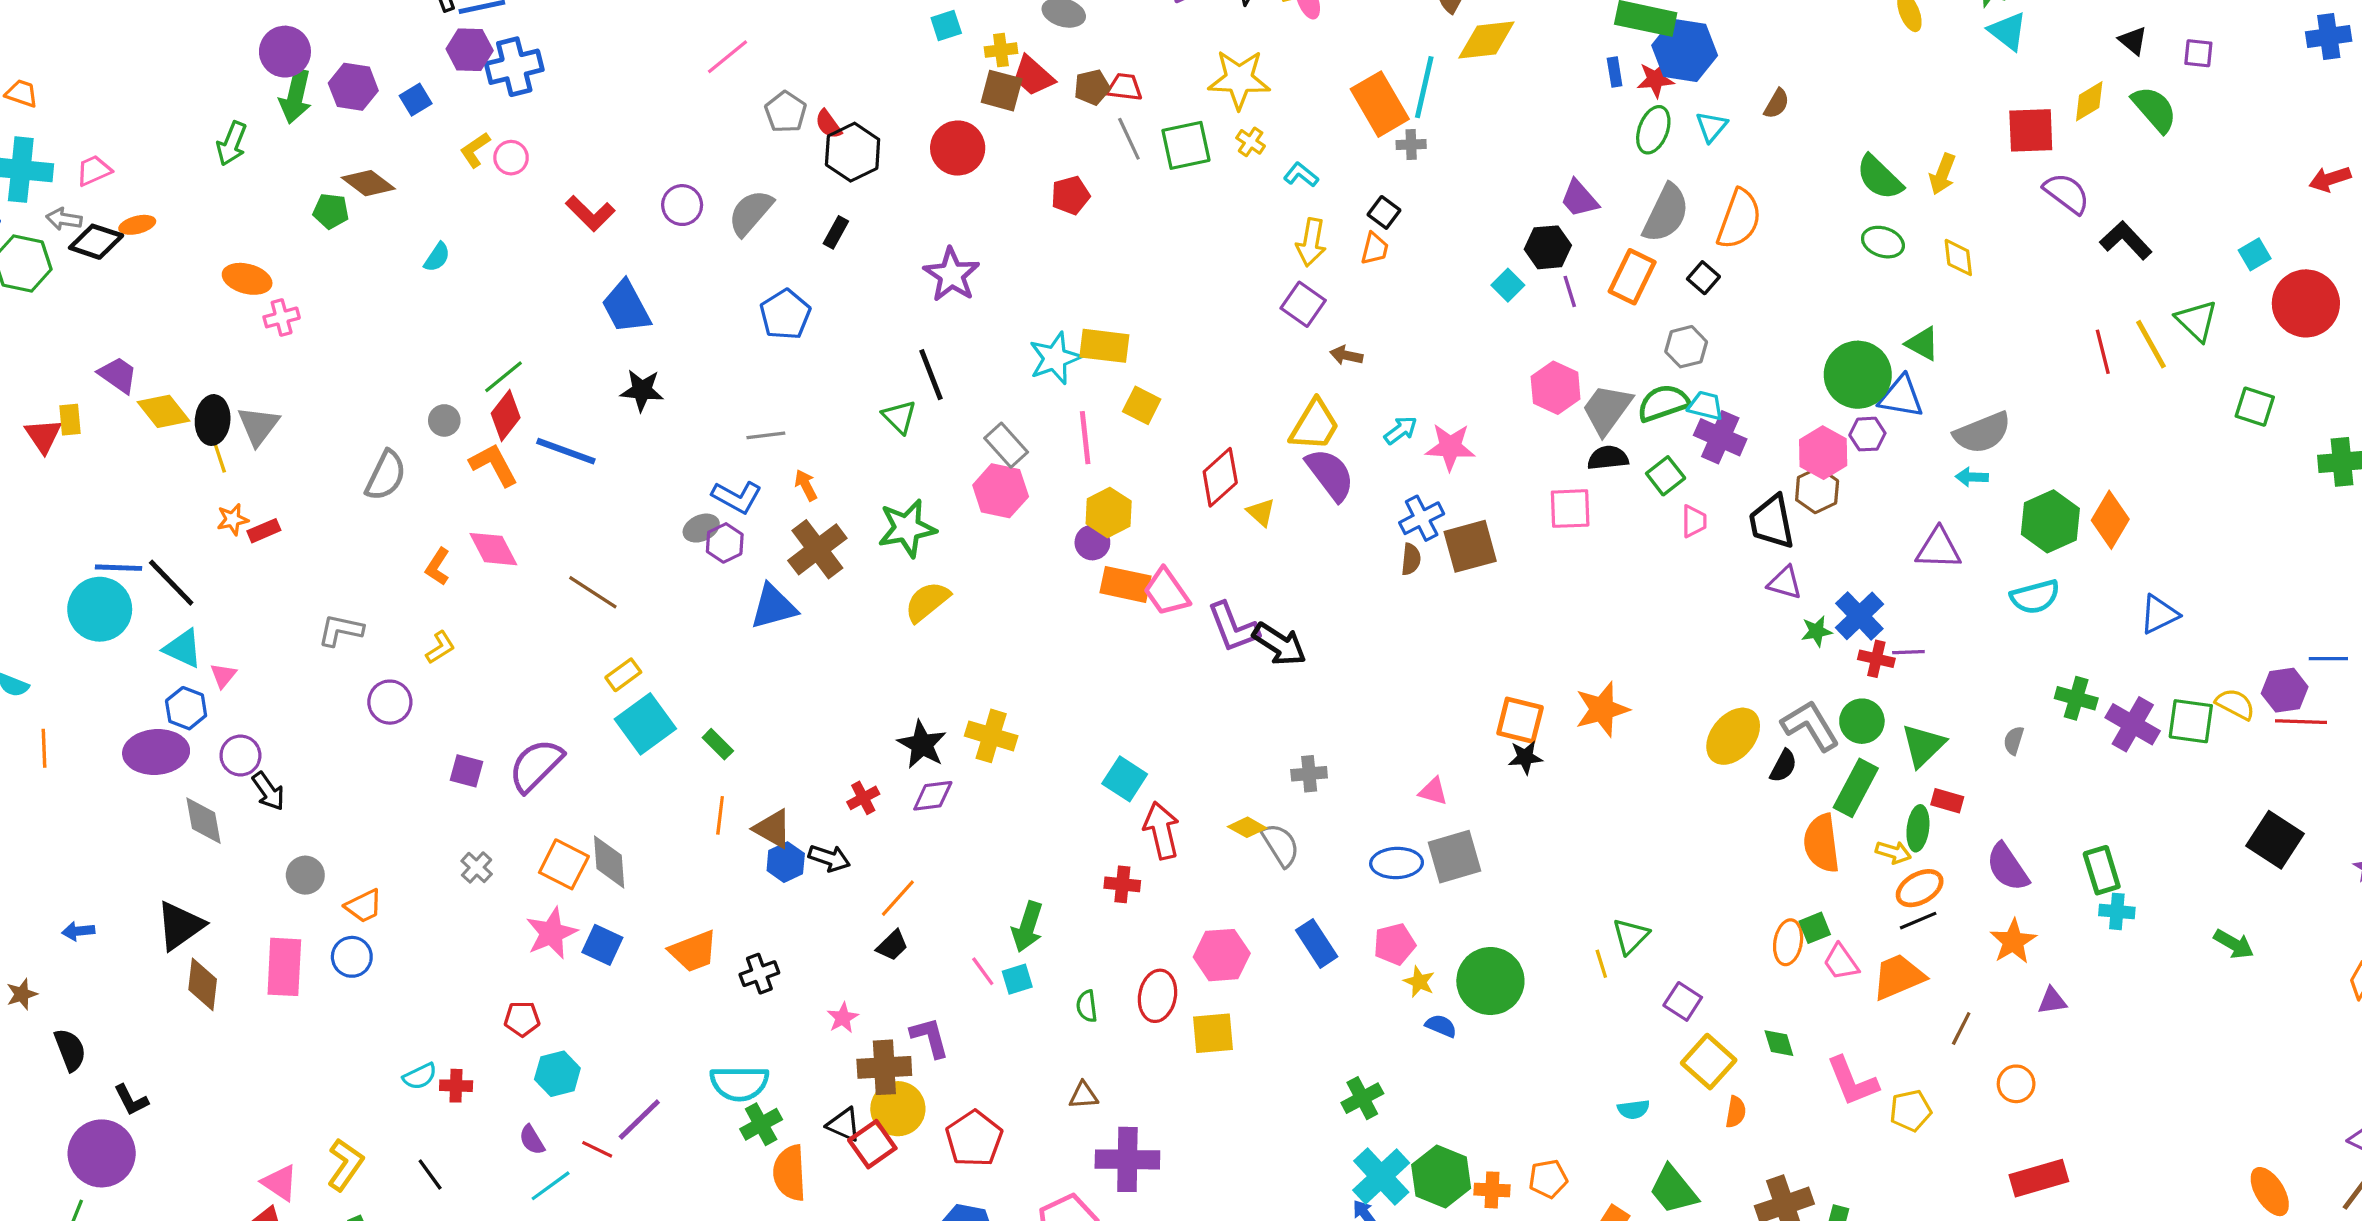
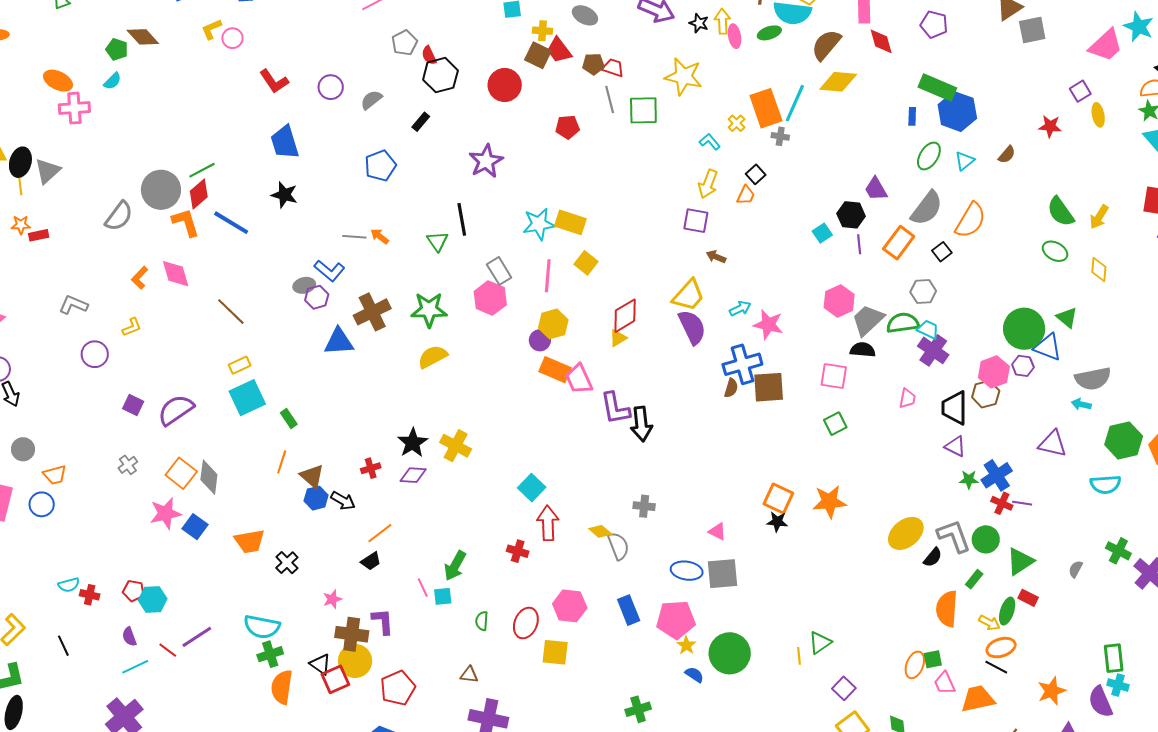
red star: (1655, 79) -> (1050, 126), moved
yellow cross: (1251, 142) -> (737, 123), moved
gray semicircle: (751, 213) -> (371, 100), size x0.7
cyan semicircle: (437, 257) -> (112, 81), moved
purple square: (1303, 304) -> (696, 221), turned -36
pink cross: (282, 317) -> (74, 108), size x1.4
gray circle: (444, 420) -> (161, 190), size x2.0
green square: (1666, 476) -> (835, 424), moved
orange arrow: (806, 485) -> (380, 236), moved, turned -36
yellow triangle: (1261, 512) -> (618, 338), moved, turned 36
blue cross: (1422, 518) -> (742, 364), size x1.4
black arrow: (1279, 644) -> (641, 424), turned 40
green rectangle: (1856, 788) -> (974, 579), size x0.6
purple semicircle: (2008, 867) -> (1101, 702), moved
black line: (1918, 921) -> (996, 667), turned 40
pink pentagon: (1394, 944) -> (676, 620), size x1.5
black cross: (759, 974) -> (287, 563), turned -35
red pentagon: (522, 1019) -> (134, 591), moved

